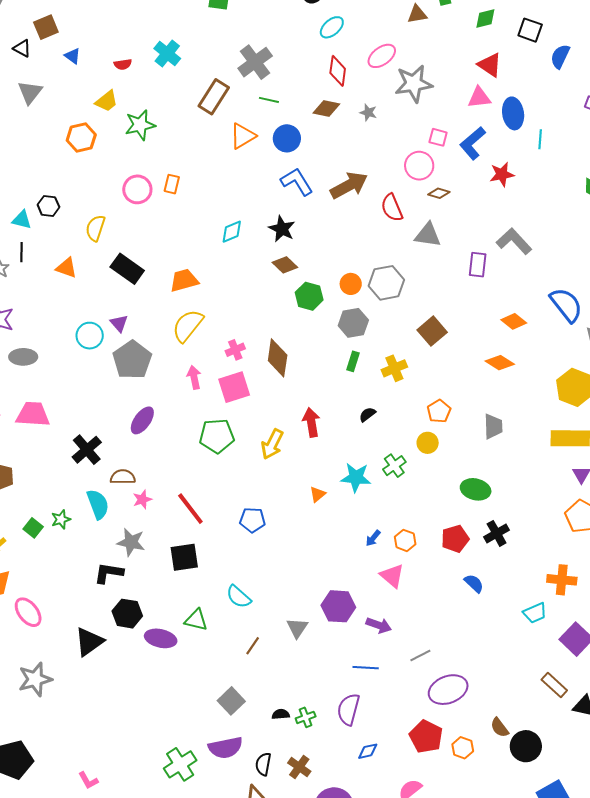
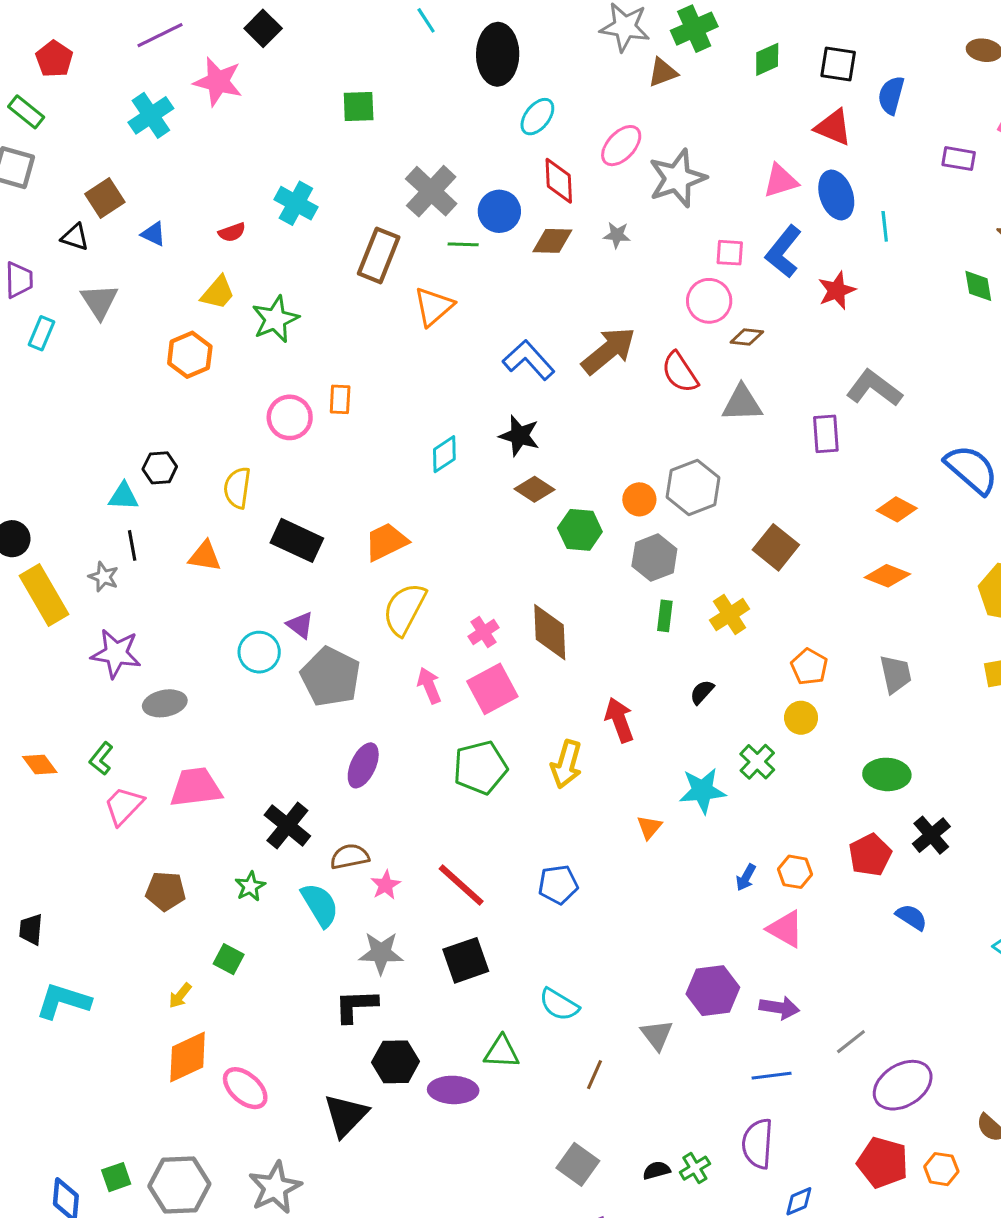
red triangle: (490, 65) -> (833, 127), moved
blue circle: (287, 138) -> (499, 211), moved
green star: (61, 519) -> (250, 886), moved

